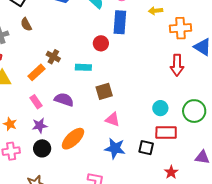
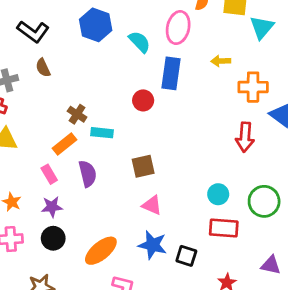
cyan rectangle: (83, 67) -> (102, 133), moved
orange rectangle: (37, 72) -> (64, 144), moved
purple semicircle: (64, 100) -> (88, 174), turned 54
orange ellipse: (73, 139) -> (101, 251), moved
black square: (146, 148) -> (186, 256), moved

